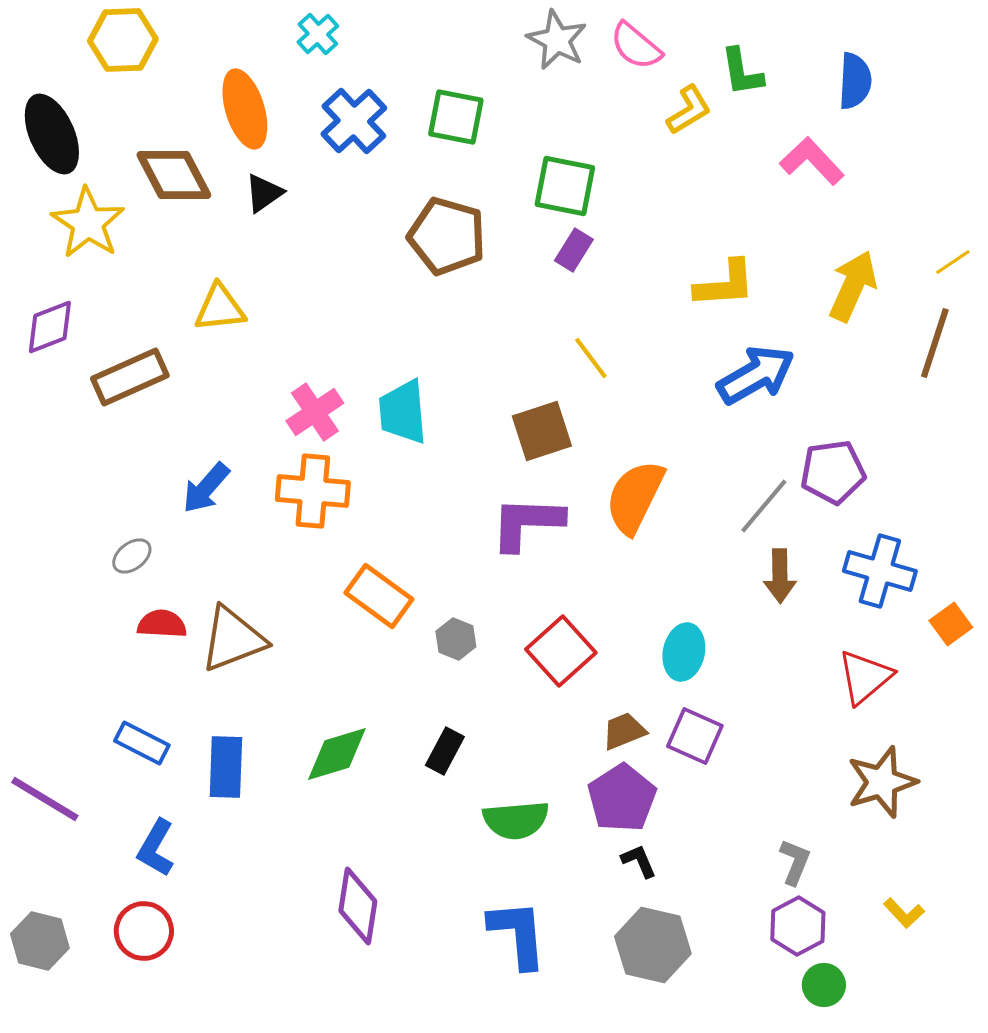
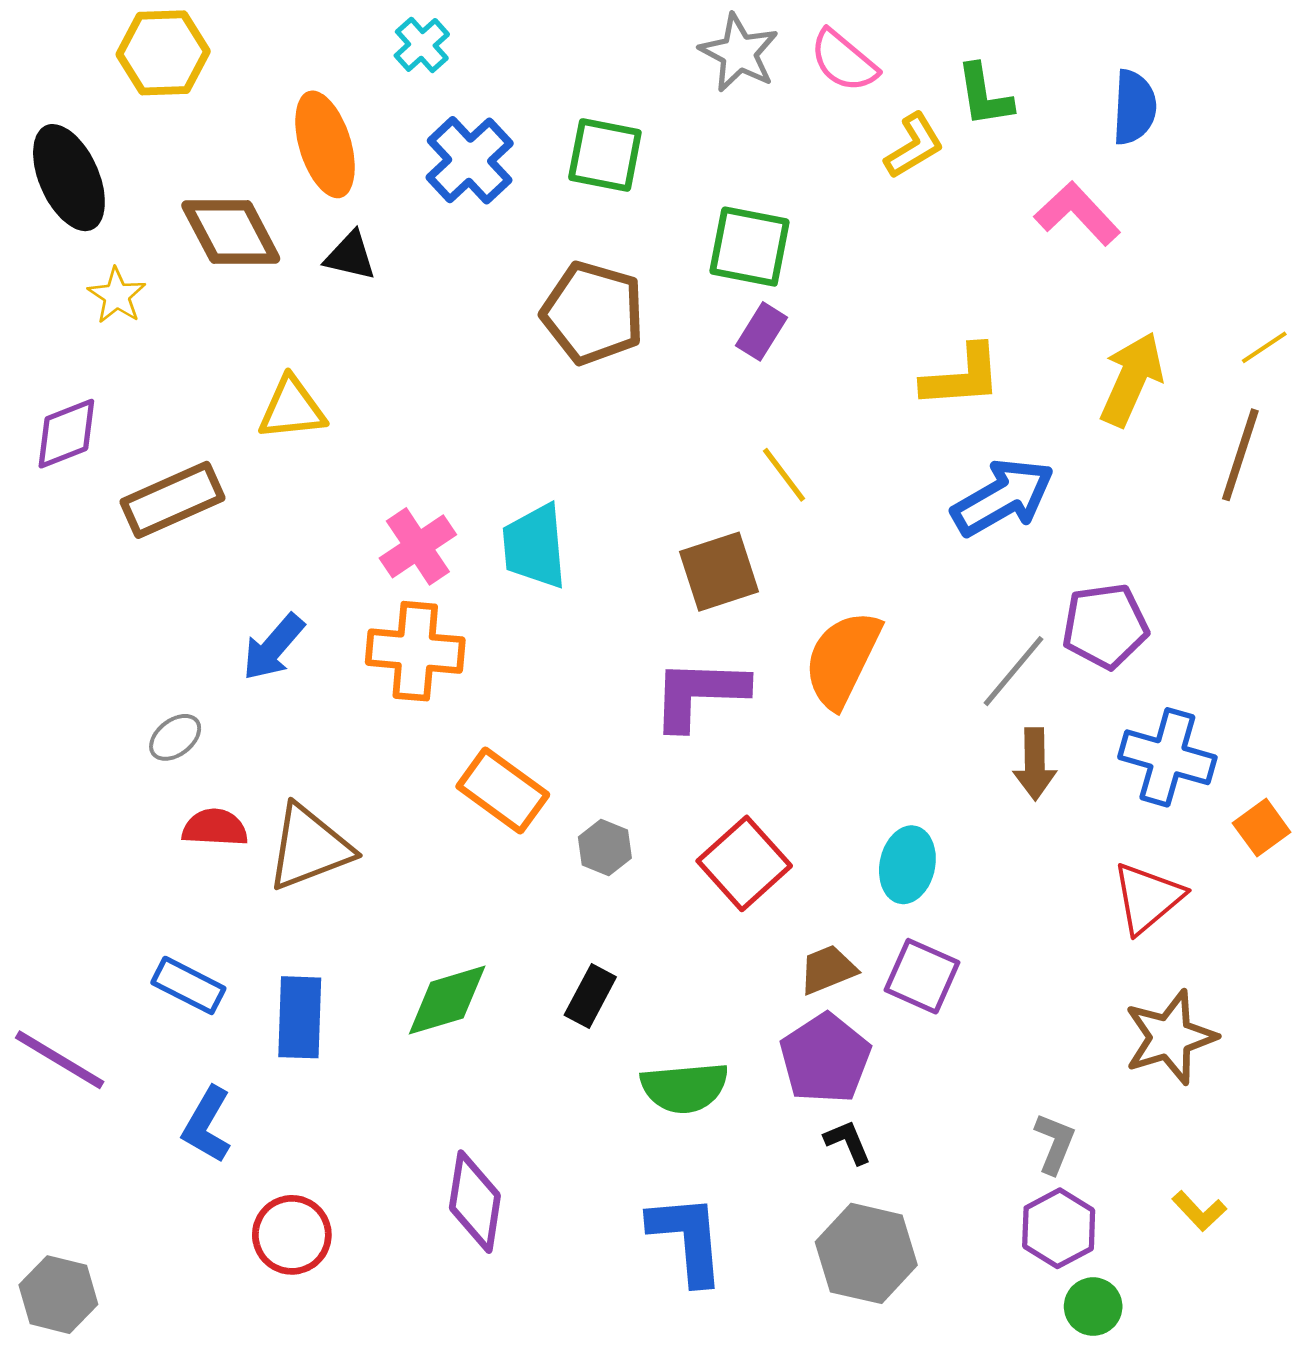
black triangle: (264, 193) -> (350, 256), turned 48
yellow star: (88, 223) -> (117, 296), size x0.6
red circle: (144, 931) -> (292, 1235), moved
gray hexagon: (40, 941) -> (58, 1295), moved

